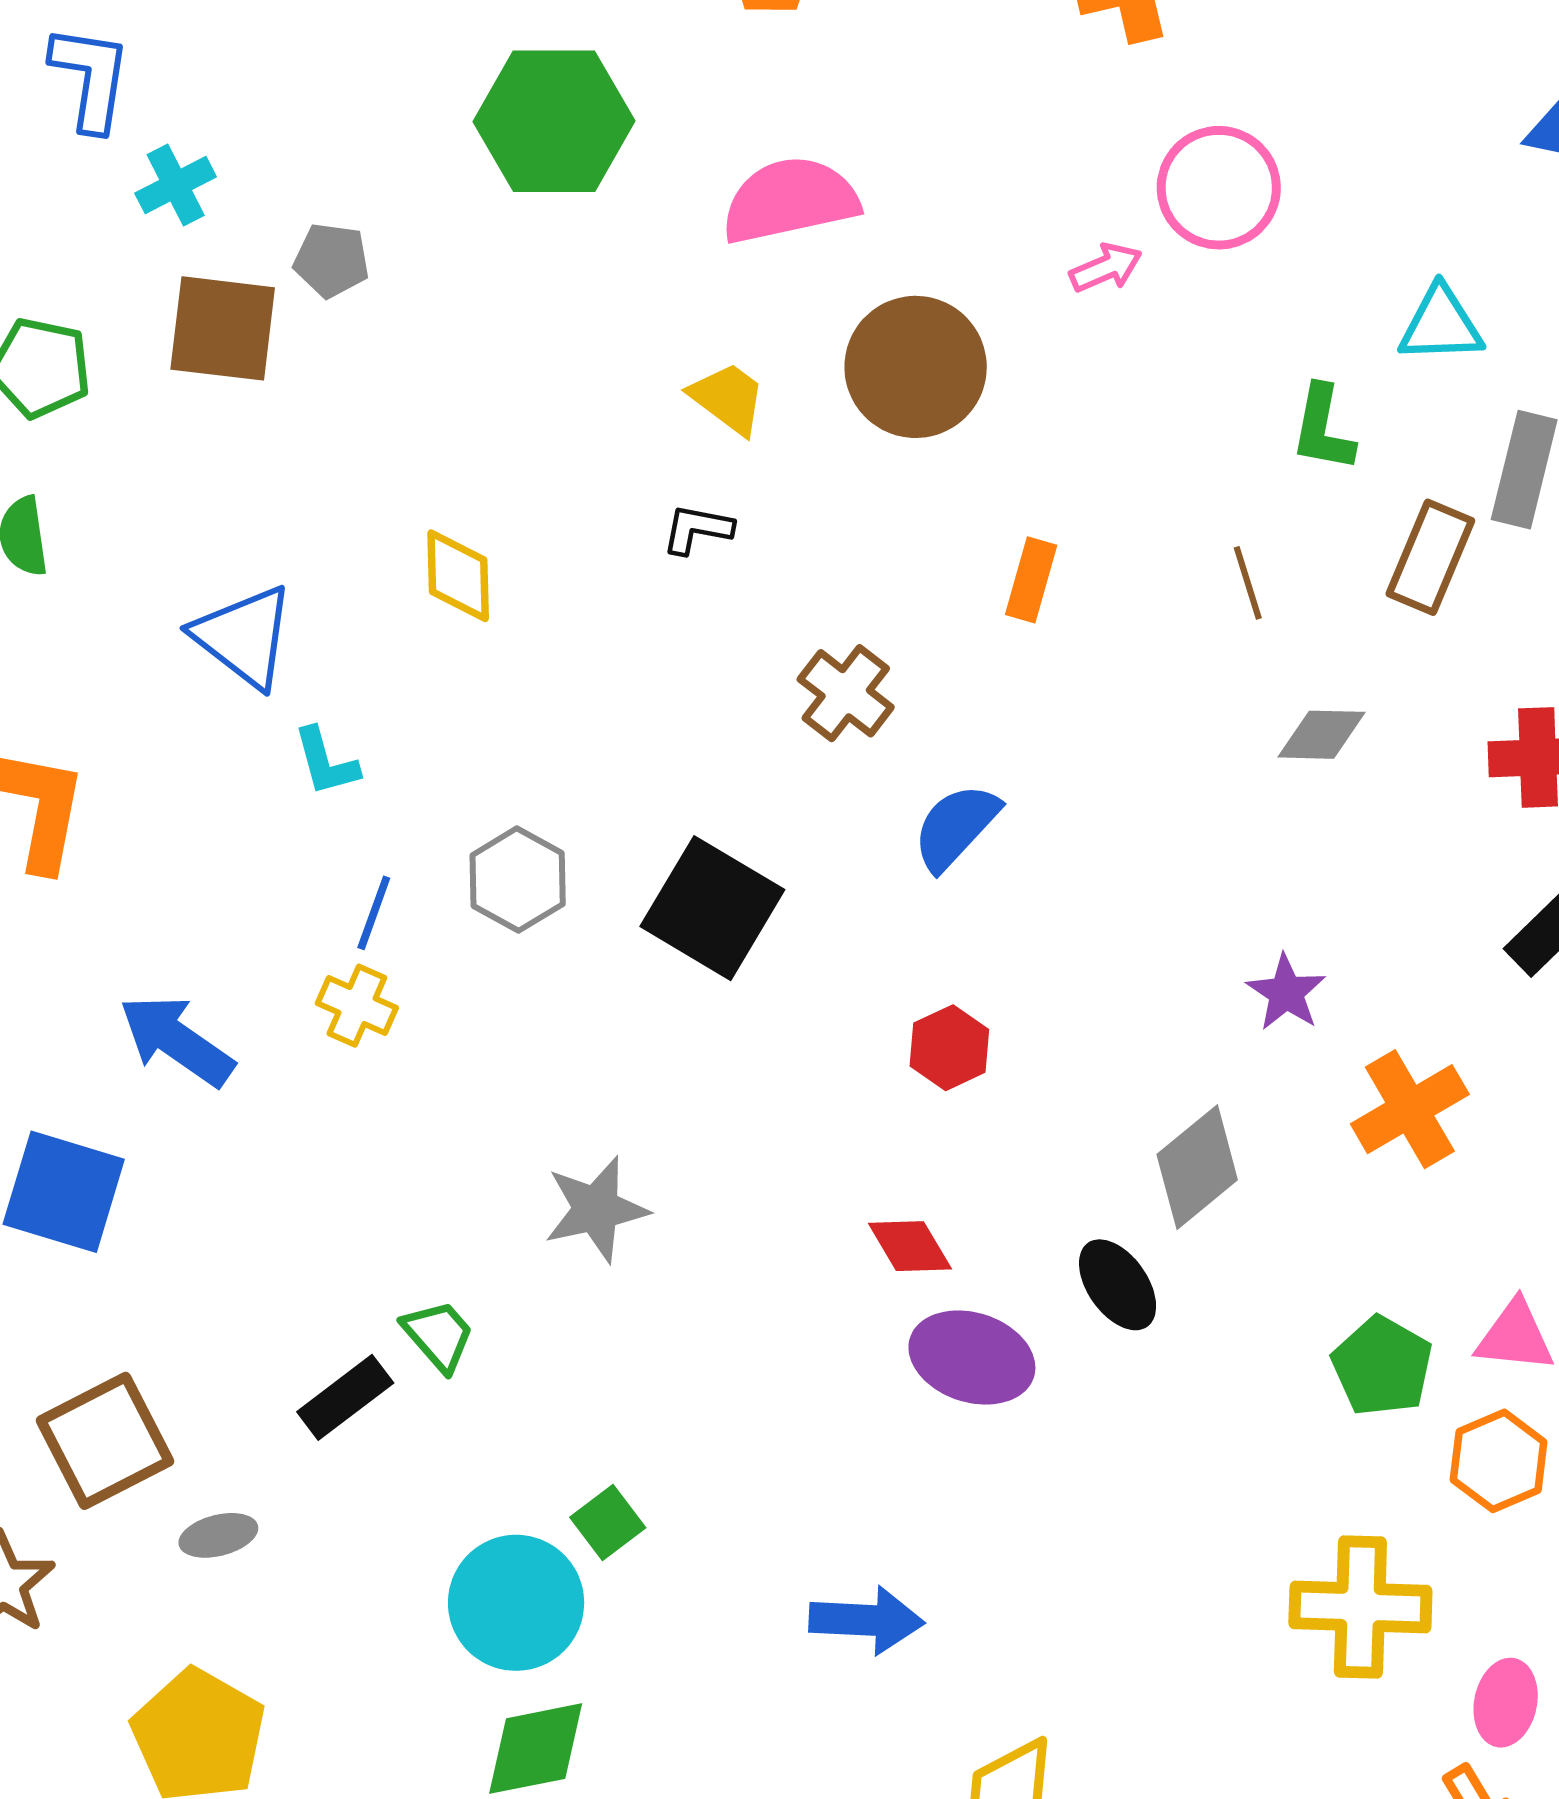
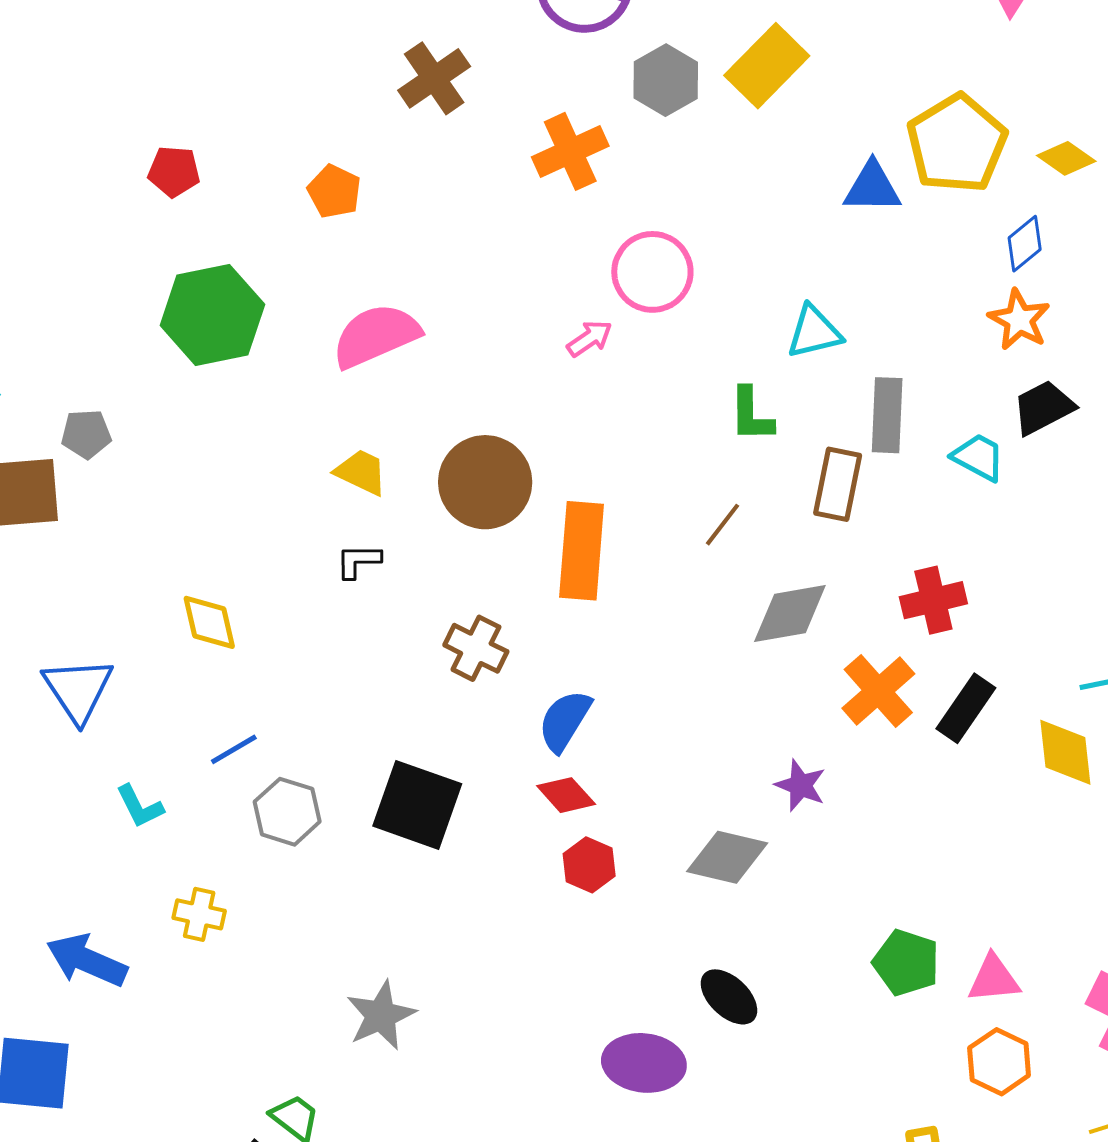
brown circle: (916, 367) -> (485, 482), moved
orange rectangle: (1031, 580) -> (582, 551), size x1.8
brown line: (1248, 583) -> (722, 525), turned 66
blue triangle: (244, 637) -> (78, 690), turned 30
gray diamond: (1321, 735) -> (790, 614), size x1.4
cyan L-shape: (326, 762) -> (140, 806), moved
blue line: (374, 913) -> (234, 749), moved, turned 51
orange cross: (1410, 1109) -> (878, 691), moved
gray diamond: (1197, 1167) -> (727, 857), moved, turned 64
red diamond: (910, 1246) -> (566, 795), moved
green pentagon: (1382, 1366) -> (906, 963), moved

